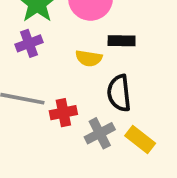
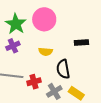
black rectangle: (122, 41) -> (81, 43), moved

